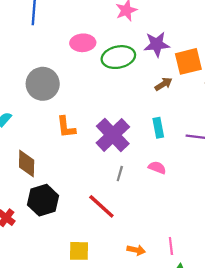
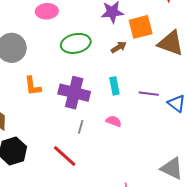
green ellipse: (118, 57) -> (76, 43), moved
purple cross: (113, 135) -> (74, 93), turned -32

